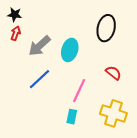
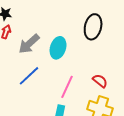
red semicircle: (113, 73) -> (100, 81), moved

